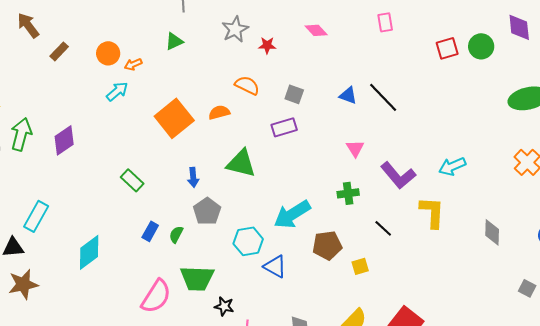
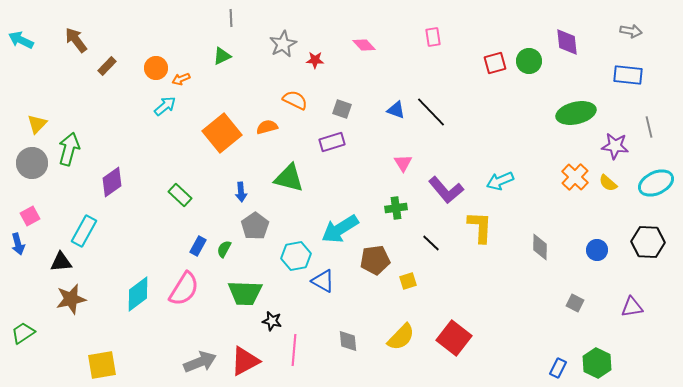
purple diamond: (64, 140) -> (112, 182), moved
cyan diamond: (89, 252) -> (138, 294), moved
pink semicircle: (156, 296) -> (184, 289), moved

